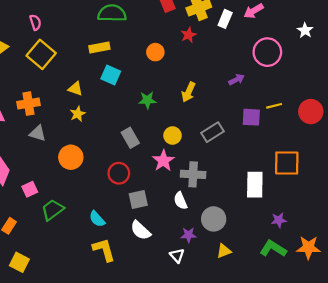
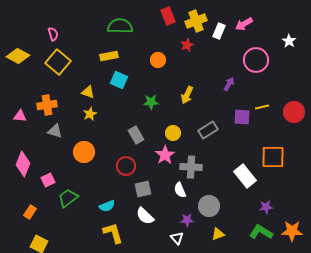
purple arrow: (236, 80) -> (229, 84), turned -32
white rectangle: (255, 185) -> (245, 176), turned -40
cyan semicircle: (97, 219) -> (107, 206), turned -70

